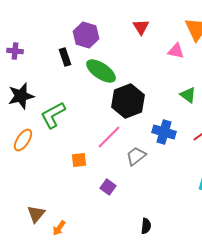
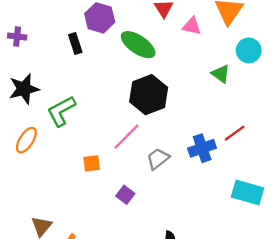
pink triangle: (176, 51) -> (192, 26), moved
green ellipse: (101, 71) -> (138, 45), moved
green triangle: (188, 95) -> (221, 74), moved
blue cross: (164, 132) -> (202, 148), moved, turned -35

